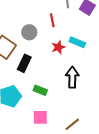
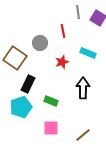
red star: (58, 47) -> (62, 62), moved
black rectangle: (24, 63) -> (28, 84), moved

